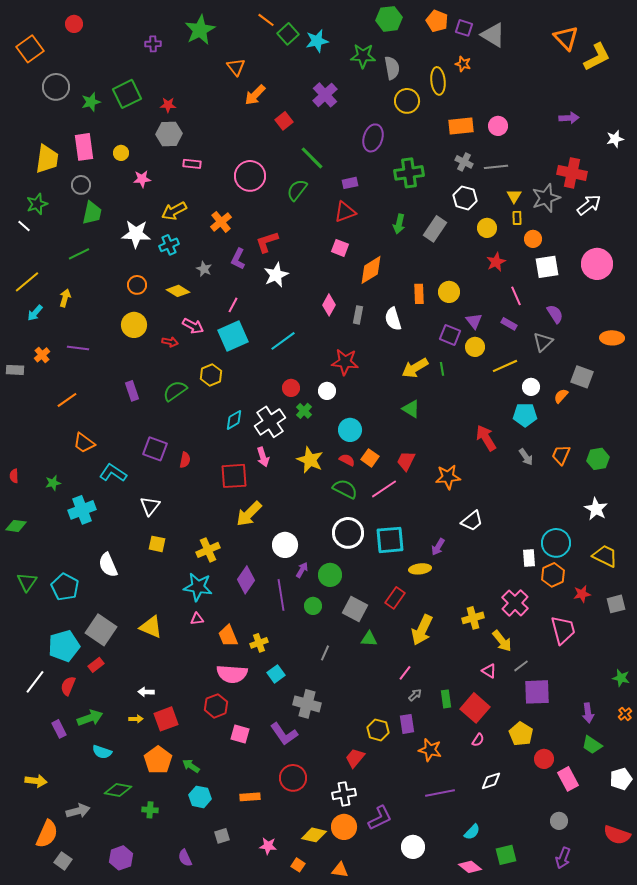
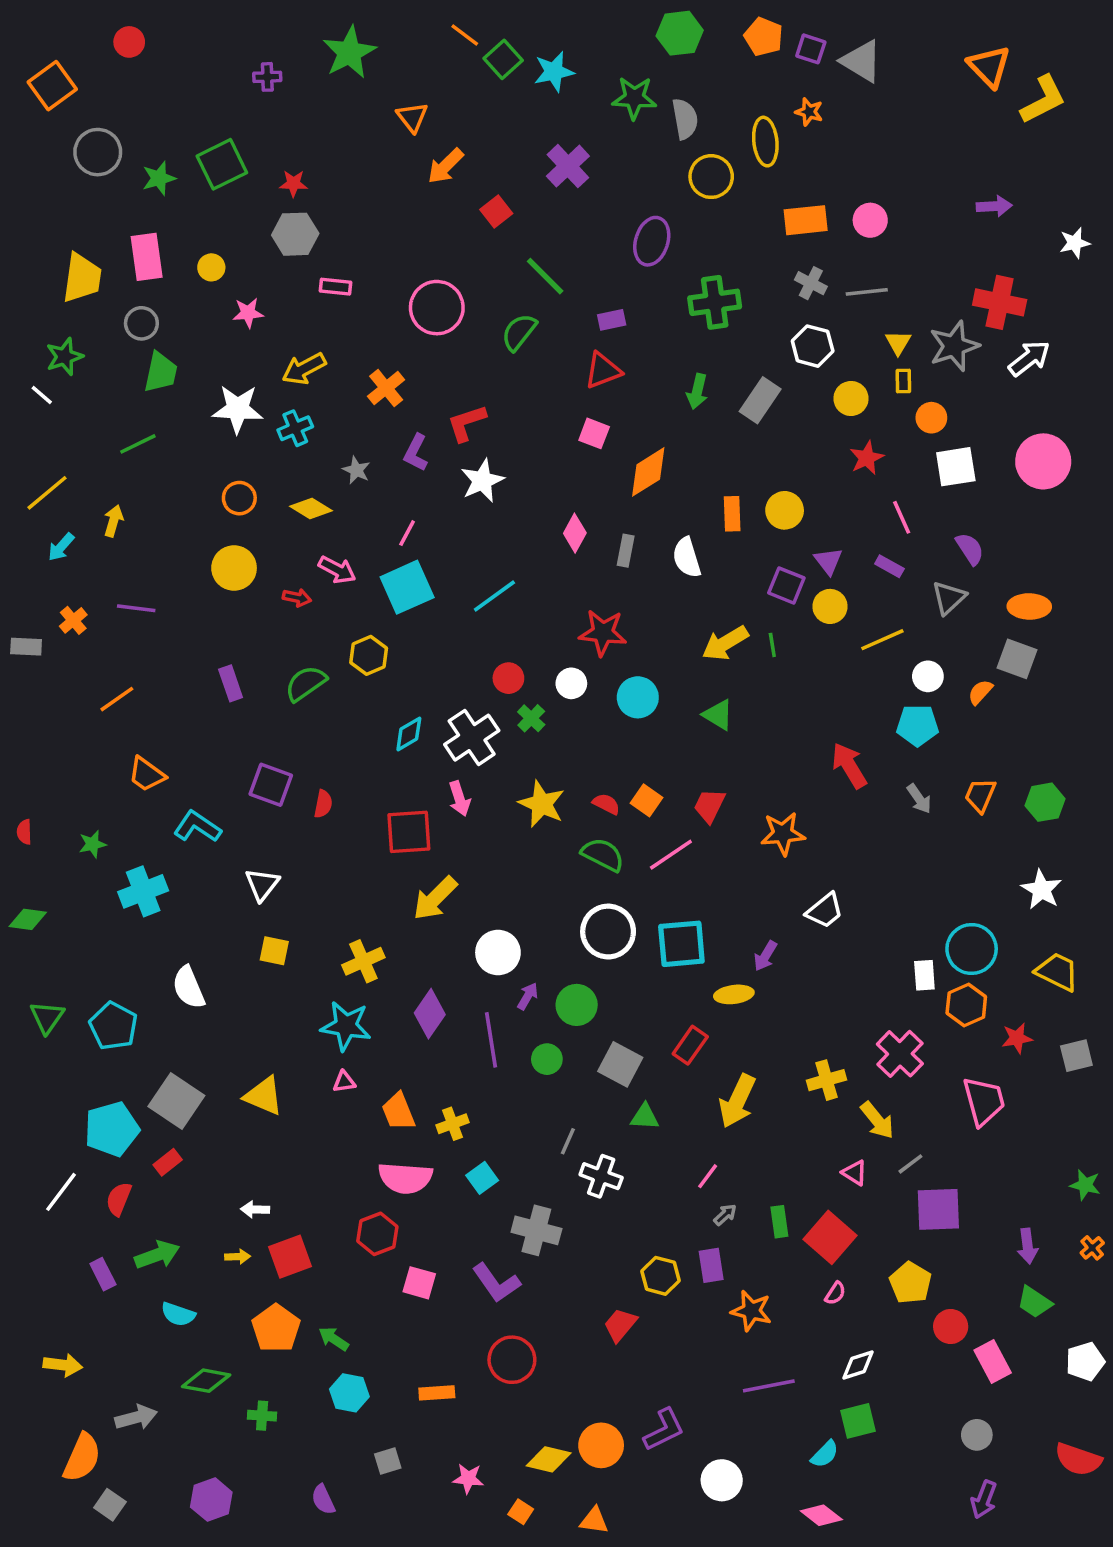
orange ellipse: (612, 338) -> (1029, 606), moved
cyan circle: (350, 430) -> (638, 697), moved
white cross: (344, 794) -> (601, 1176), moved, turned 30
green square: (506, 855) -> (858, 1421), moved

